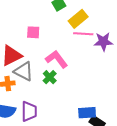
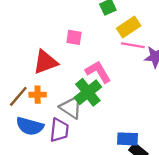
gray triangle: (24, 71) -> (71, 107), moved
green cross: (50, 77) -> (88, 92), size x1.6

